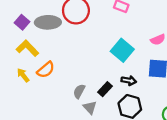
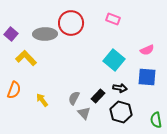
purple square: (22, 22) -> (11, 34), moved
orange semicircle: (46, 70) -> (14, 90), moved, turned -30
yellow arrow: (23, 75) -> (42, 100), moved

